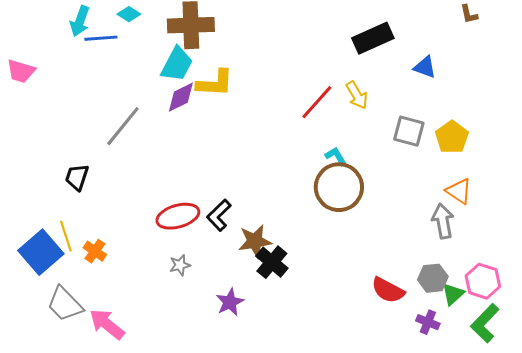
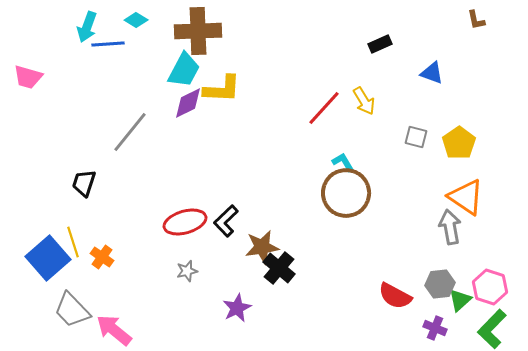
black rectangle: (373, 38) -> (380, 44), size x0.6
gray square: (409, 131) -> (416, 137), size x0.7
orange triangle: (459, 191) -> (466, 197), size x1.4

